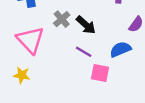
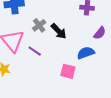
purple line: (84, 52) -> (35, 51), moved

